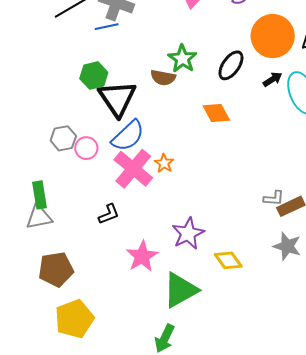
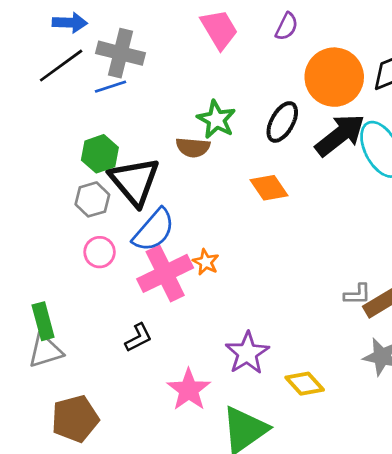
black arrow: (273, 79) -> (340, 135), size x2.0
gray hexagon: (63, 138) -> (92, 199), moved
pink cross: (133, 169) -> (165, 273), turned 30

